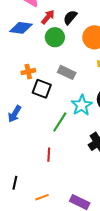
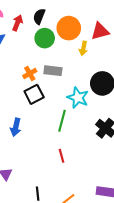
green circle: (55, 37) -> (45, 38), moved
orange cross: (28, 72) -> (30, 73), moved
black square: (42, 89) -> (34, 94), turned -30

